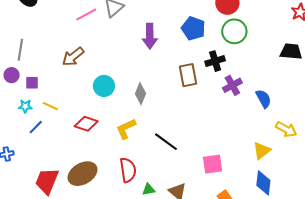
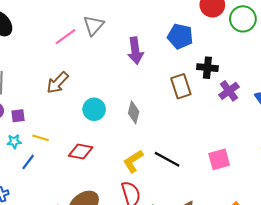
green circle: (234, 31) -> (243, 19), moved
black cross: (215, 61) -> (207, 68), turned 30
yellow L-shape: (126, 129) -> (133, 161), moved
pink square: (213, 164) -> (219, 159), moved

